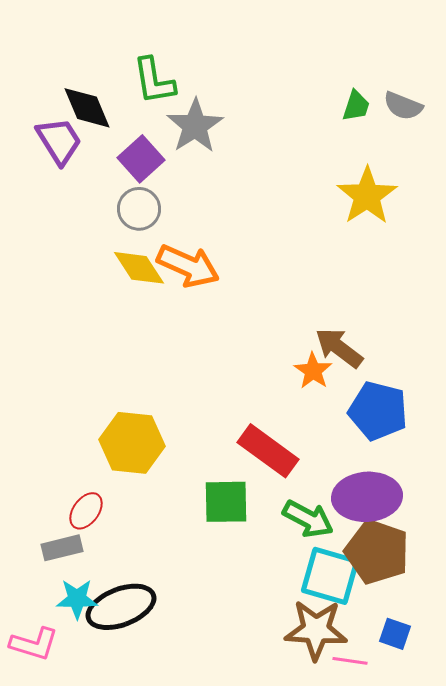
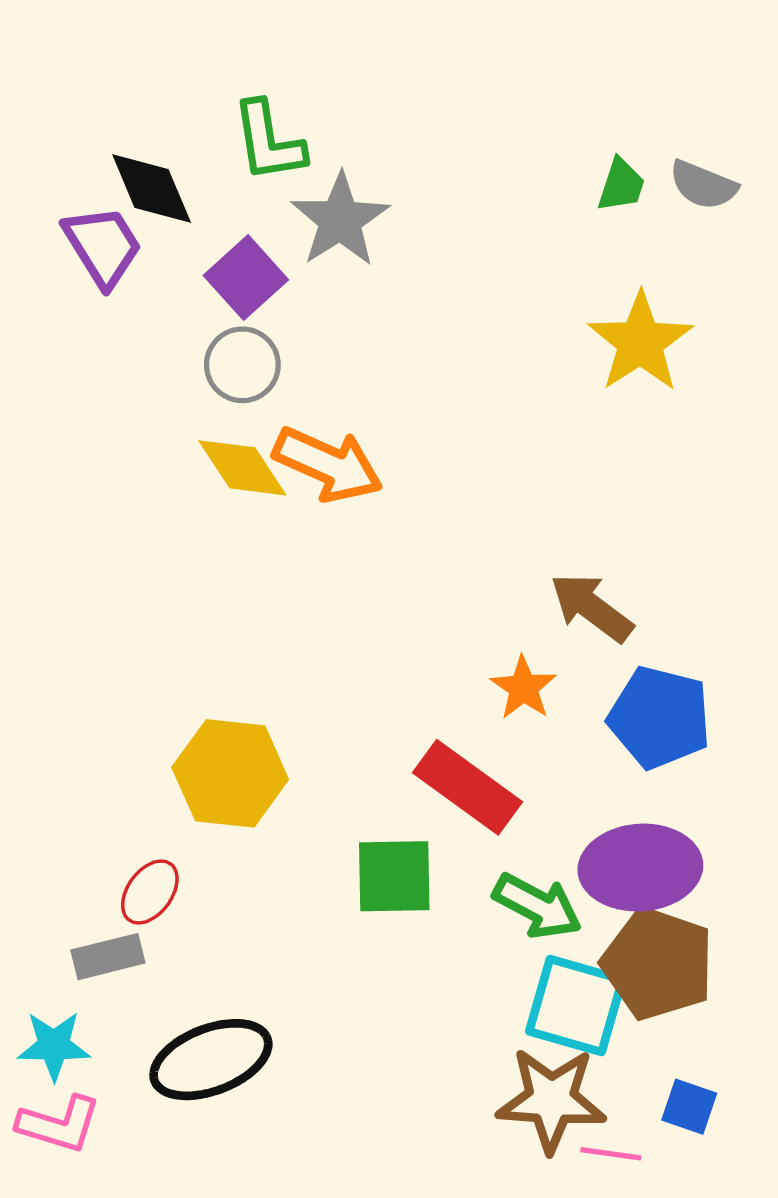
orange star: (313, 371) -> (523, 688), moved
cyan star: (77, 599) -> (54, 1046), moved

